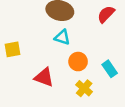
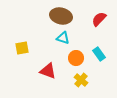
cyan rectangle: (110, 69) -> (99, 54), moved

